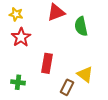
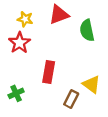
yellow star: (16, 14) -> (25, 19), moved
green cross: (18, 82) -> (16, 93), turned -32

